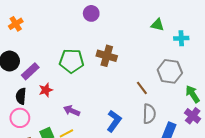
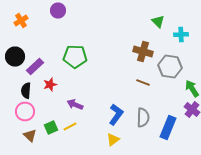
purple circle: (91, 13) -> (58, 10), moved
green triangle: (157, 25) -> (158, 22), turned 32
brown cross: (107, 56) -> (143, 52), moved
brown line: (142, 88) -> (143, 82), turned -32
gray semicircle: (149, 114) -> (143, 118), moved

